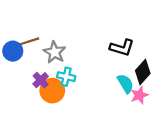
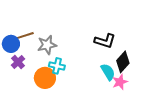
gray star: (55, 52) -> (47, 45), turned 30
purple cross: (41, 80) -> (18, 62), moved

